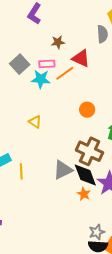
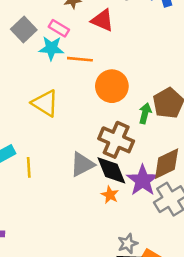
pink rectangle: (47, 64) -> (59, 28), turned 35
orange line: (65, 73) -> (80, 59), moved, turned 42
orange circle: (87, 110) -> (112, 86), size x1.6
yellow triangle: (35, 122) -> (45, 103), size x1.6

